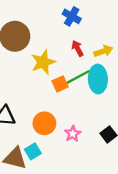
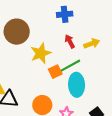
blue cross: (72, 16) -> (65, 14), turned -35
cyan ellipse: (98, 79) -> (77, 85), moved

